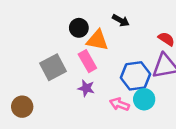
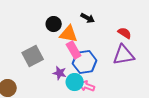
pink rectangle: (87, 61) -> (74, 50), moved
blue hexagon: (136, 76) -> (85, 62), moved
cyan circle: (144, 99) -> (75, 82), moved

